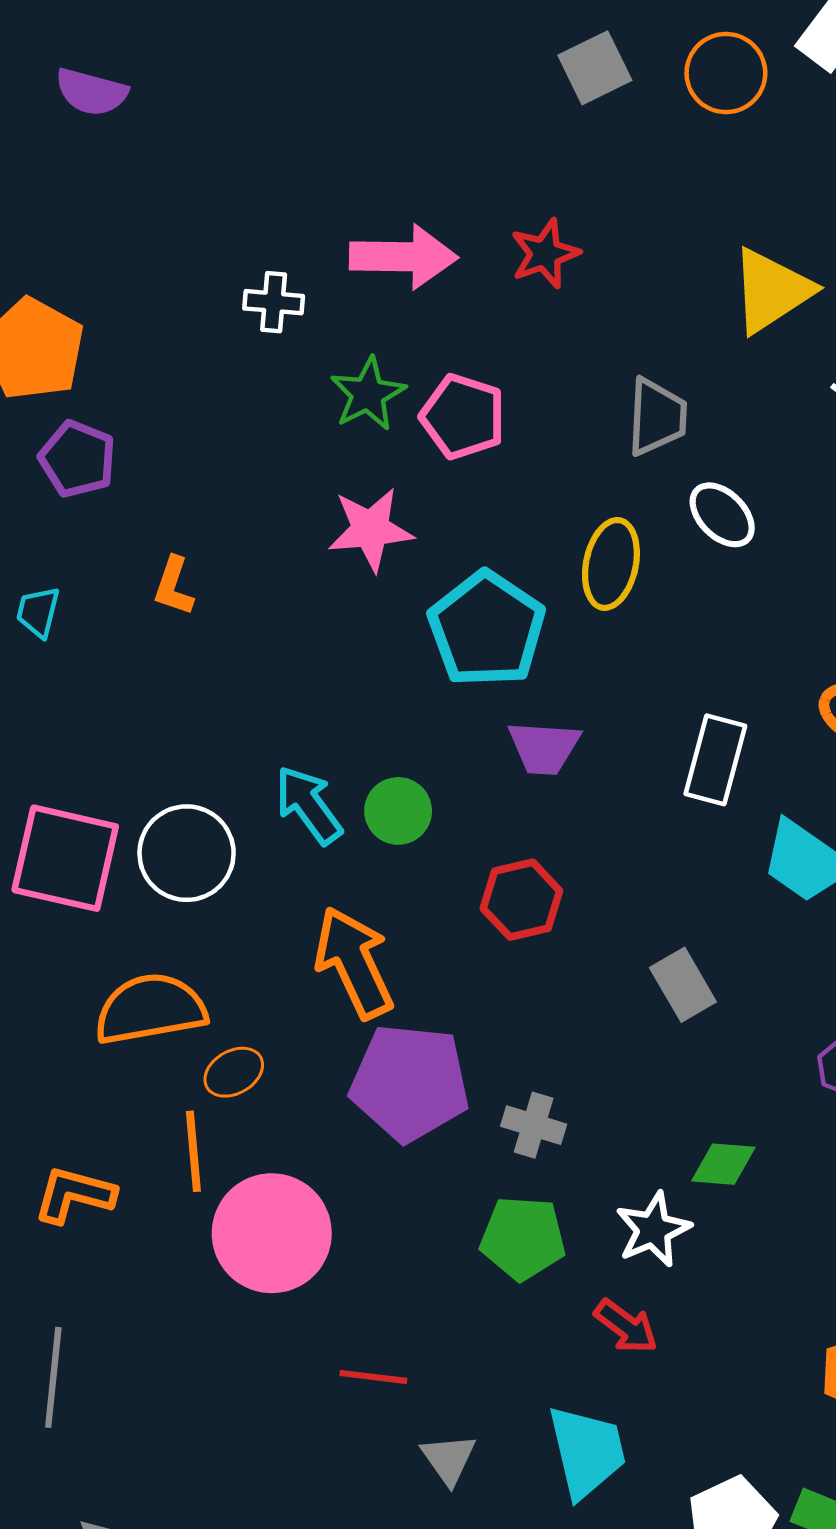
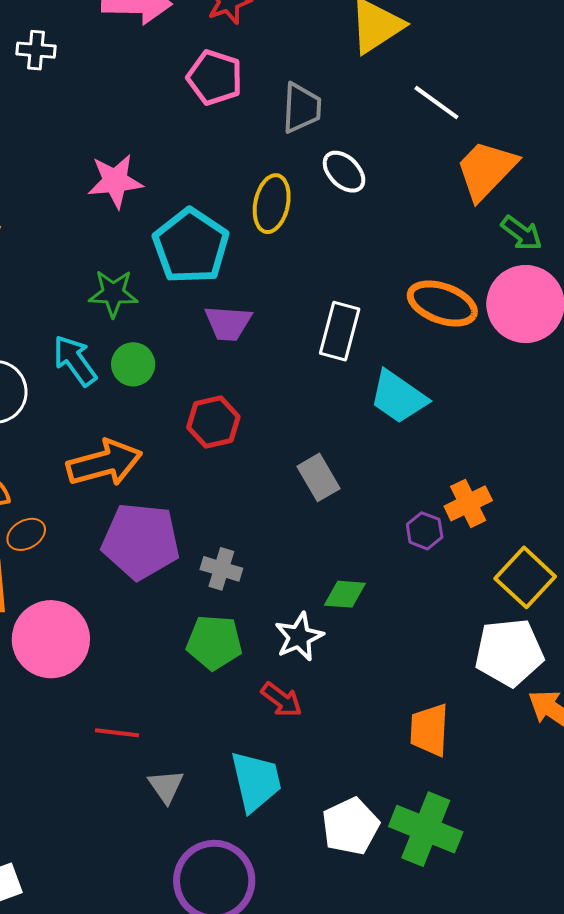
white cross: (274, 302) -> (36, 50), moved
green star: (368, 394) -> (113, 293), moved, turned 30
pink pentagon: (463, 417) -> (215, 77), moved
orange arrow: (354, 963) -> (104, 463), turned 100

